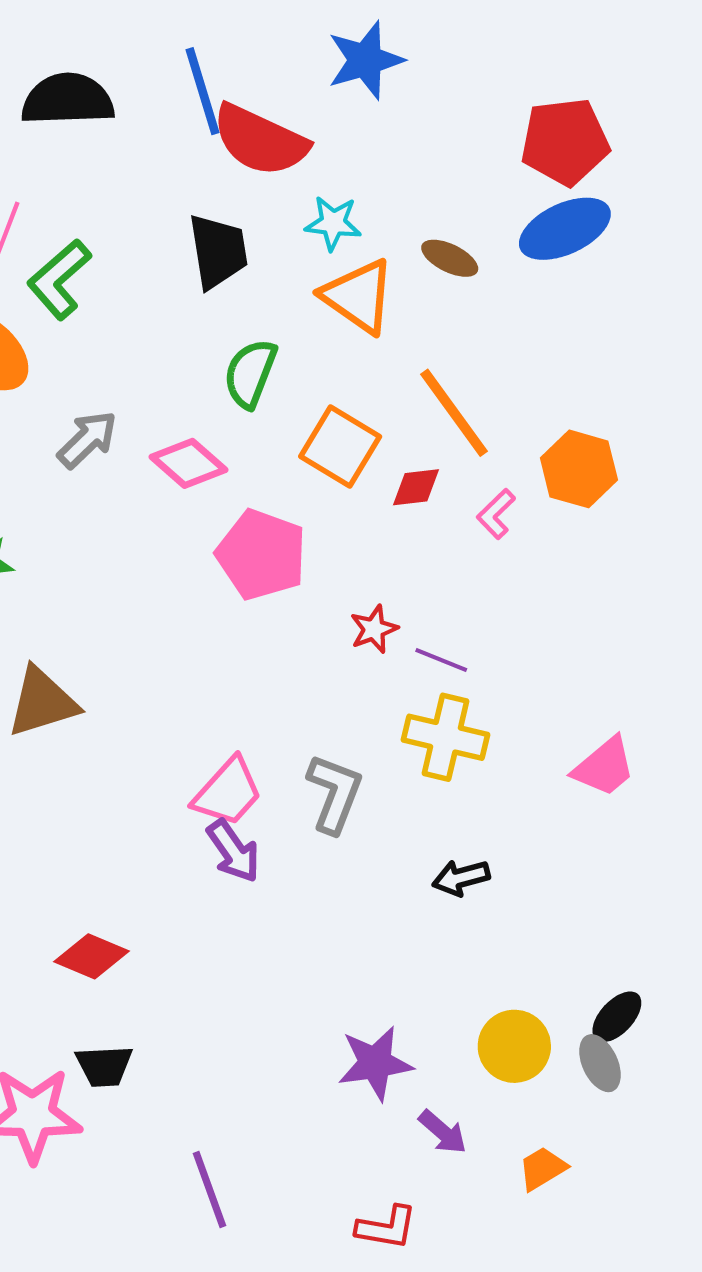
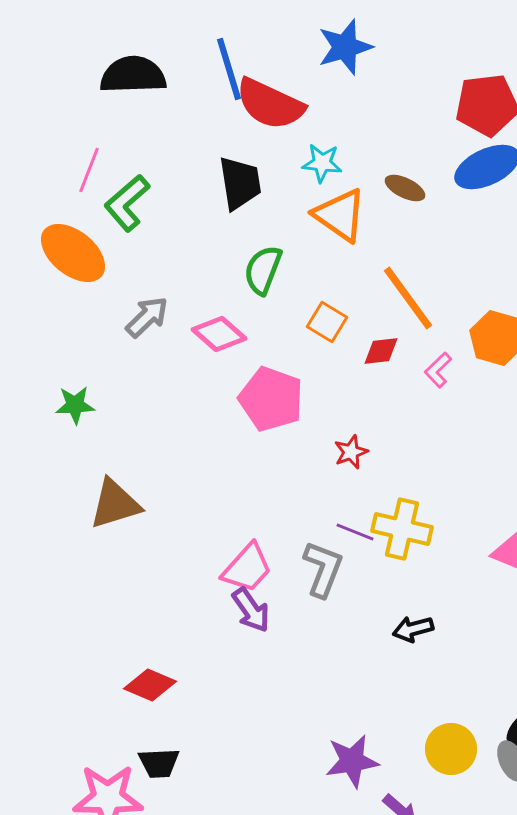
orange square: (340, 446) -> (327, 322), size x0.7
purple line: (441, 660) -> (355, 532), moved

